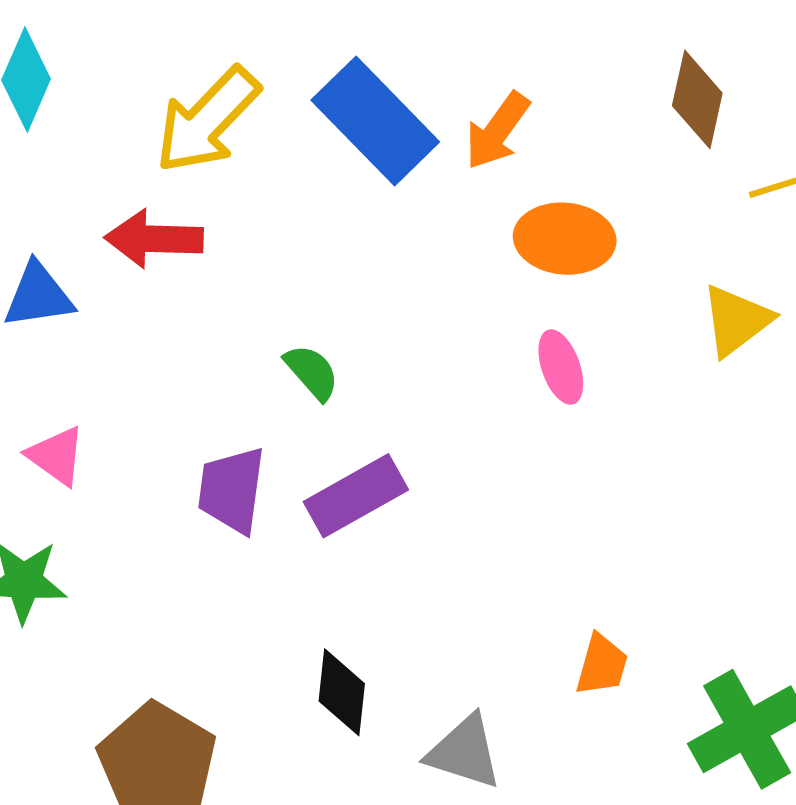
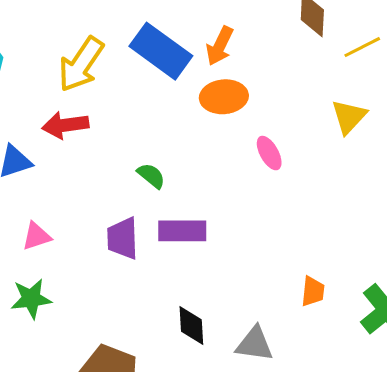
orange ellipse: (565, 239) -> (224, 97), moved
pink triangle: (56, 456) -> (36, 236), turned -44
purple rectangle: (356, 496) -> (182, 231), turned 39

